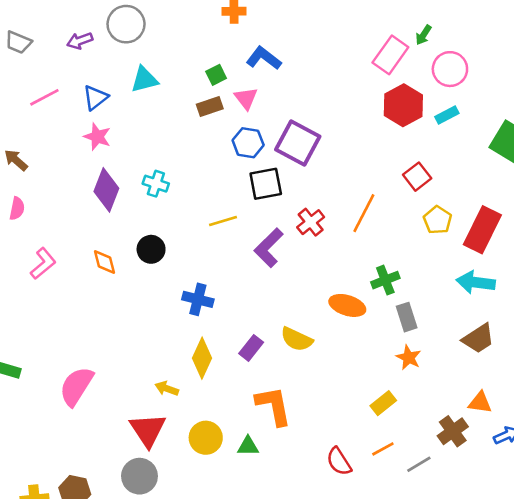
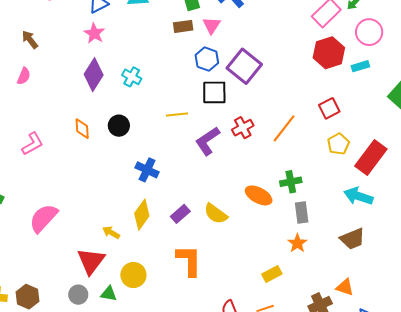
pink L-shape: (43, 264) -> (33, 144), moved
green triangle: (248, 446) -> (109, 294), moved
gray circle: (139, 476) -> (78, 295), size x0.7

